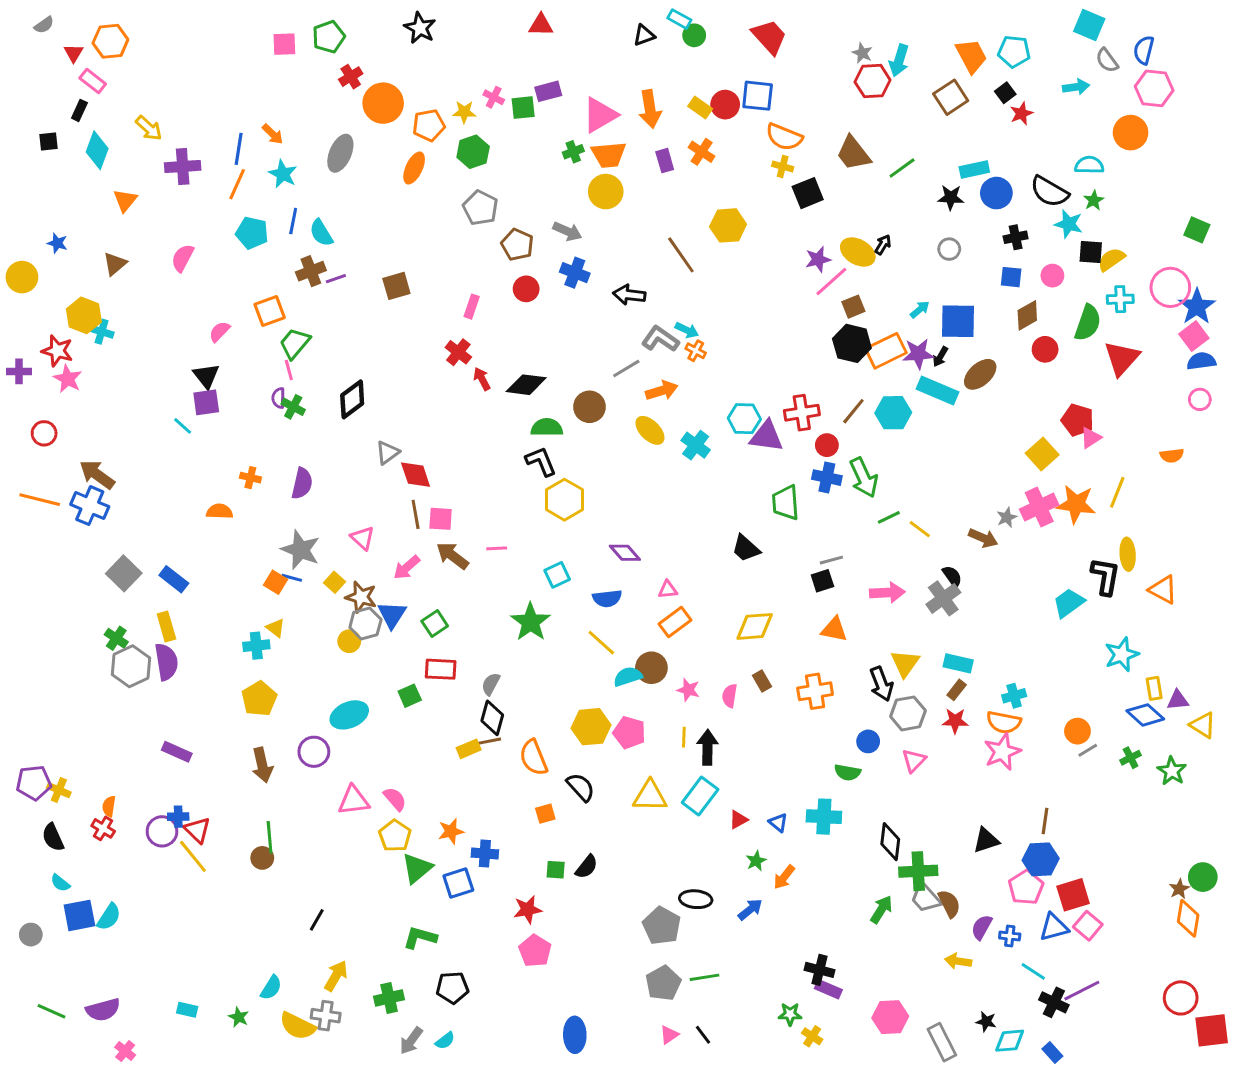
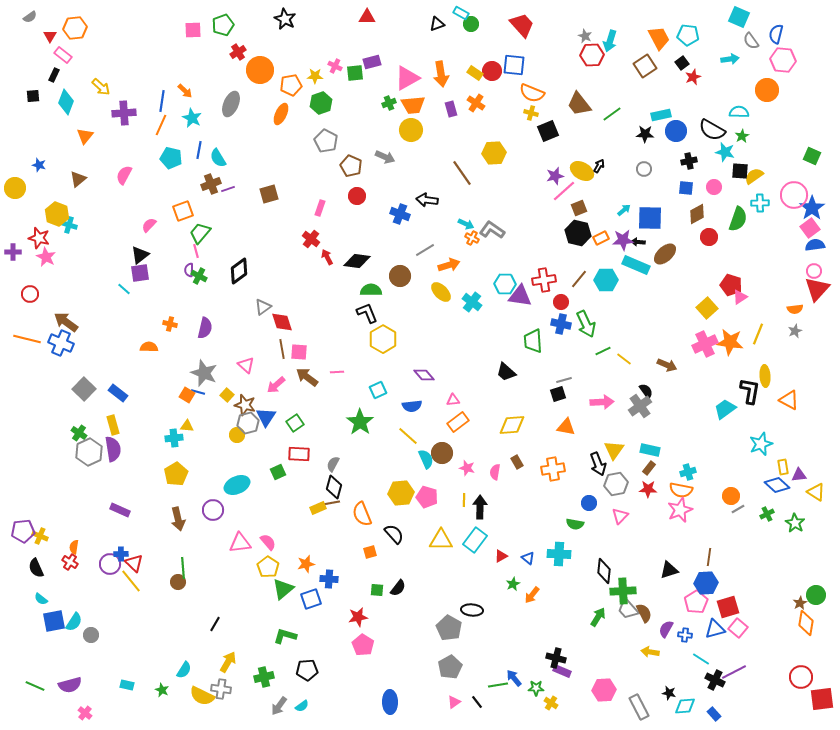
blue cross: (575, 273) -> (400, 214), moved
gray L-shape: (660, 339) -> (492, 230), moved
orange rectangle: (886, 351) -> (601, 238), size x0.6
black arrow: (940, 357) -> (638, 242), turned 64
red triangle: (1122, 358) -> (817, 289), moved
black triangle: (206, 376) -> (140, 255), turned 30
gray star: (1007, 517) -> (795, 331), moved
yellow triangle: (276, 628) -> (187, 426), turned -32
cyan semicircle: (628, 677) -> (426, 459), turned 84
blue arrow: (750, 909) -> (514, 678), moved, turned -90
gray circle: (31, 935) -> (91, 635), moved
green line: (705, 977) -> (498, 685), moved

